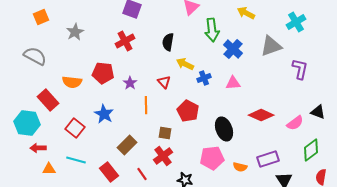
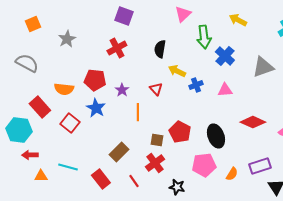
gray triangle: (271, 46) -> (263, 67), moved
red pentagon: (188, 111) -> (180, 132), moved
blue star: (104, 114) -> (96, 108), moved
red square: (75, 128) -> (70, 123), moved
orange semicircle: (240, 167) -> (232, 174), turned -72

